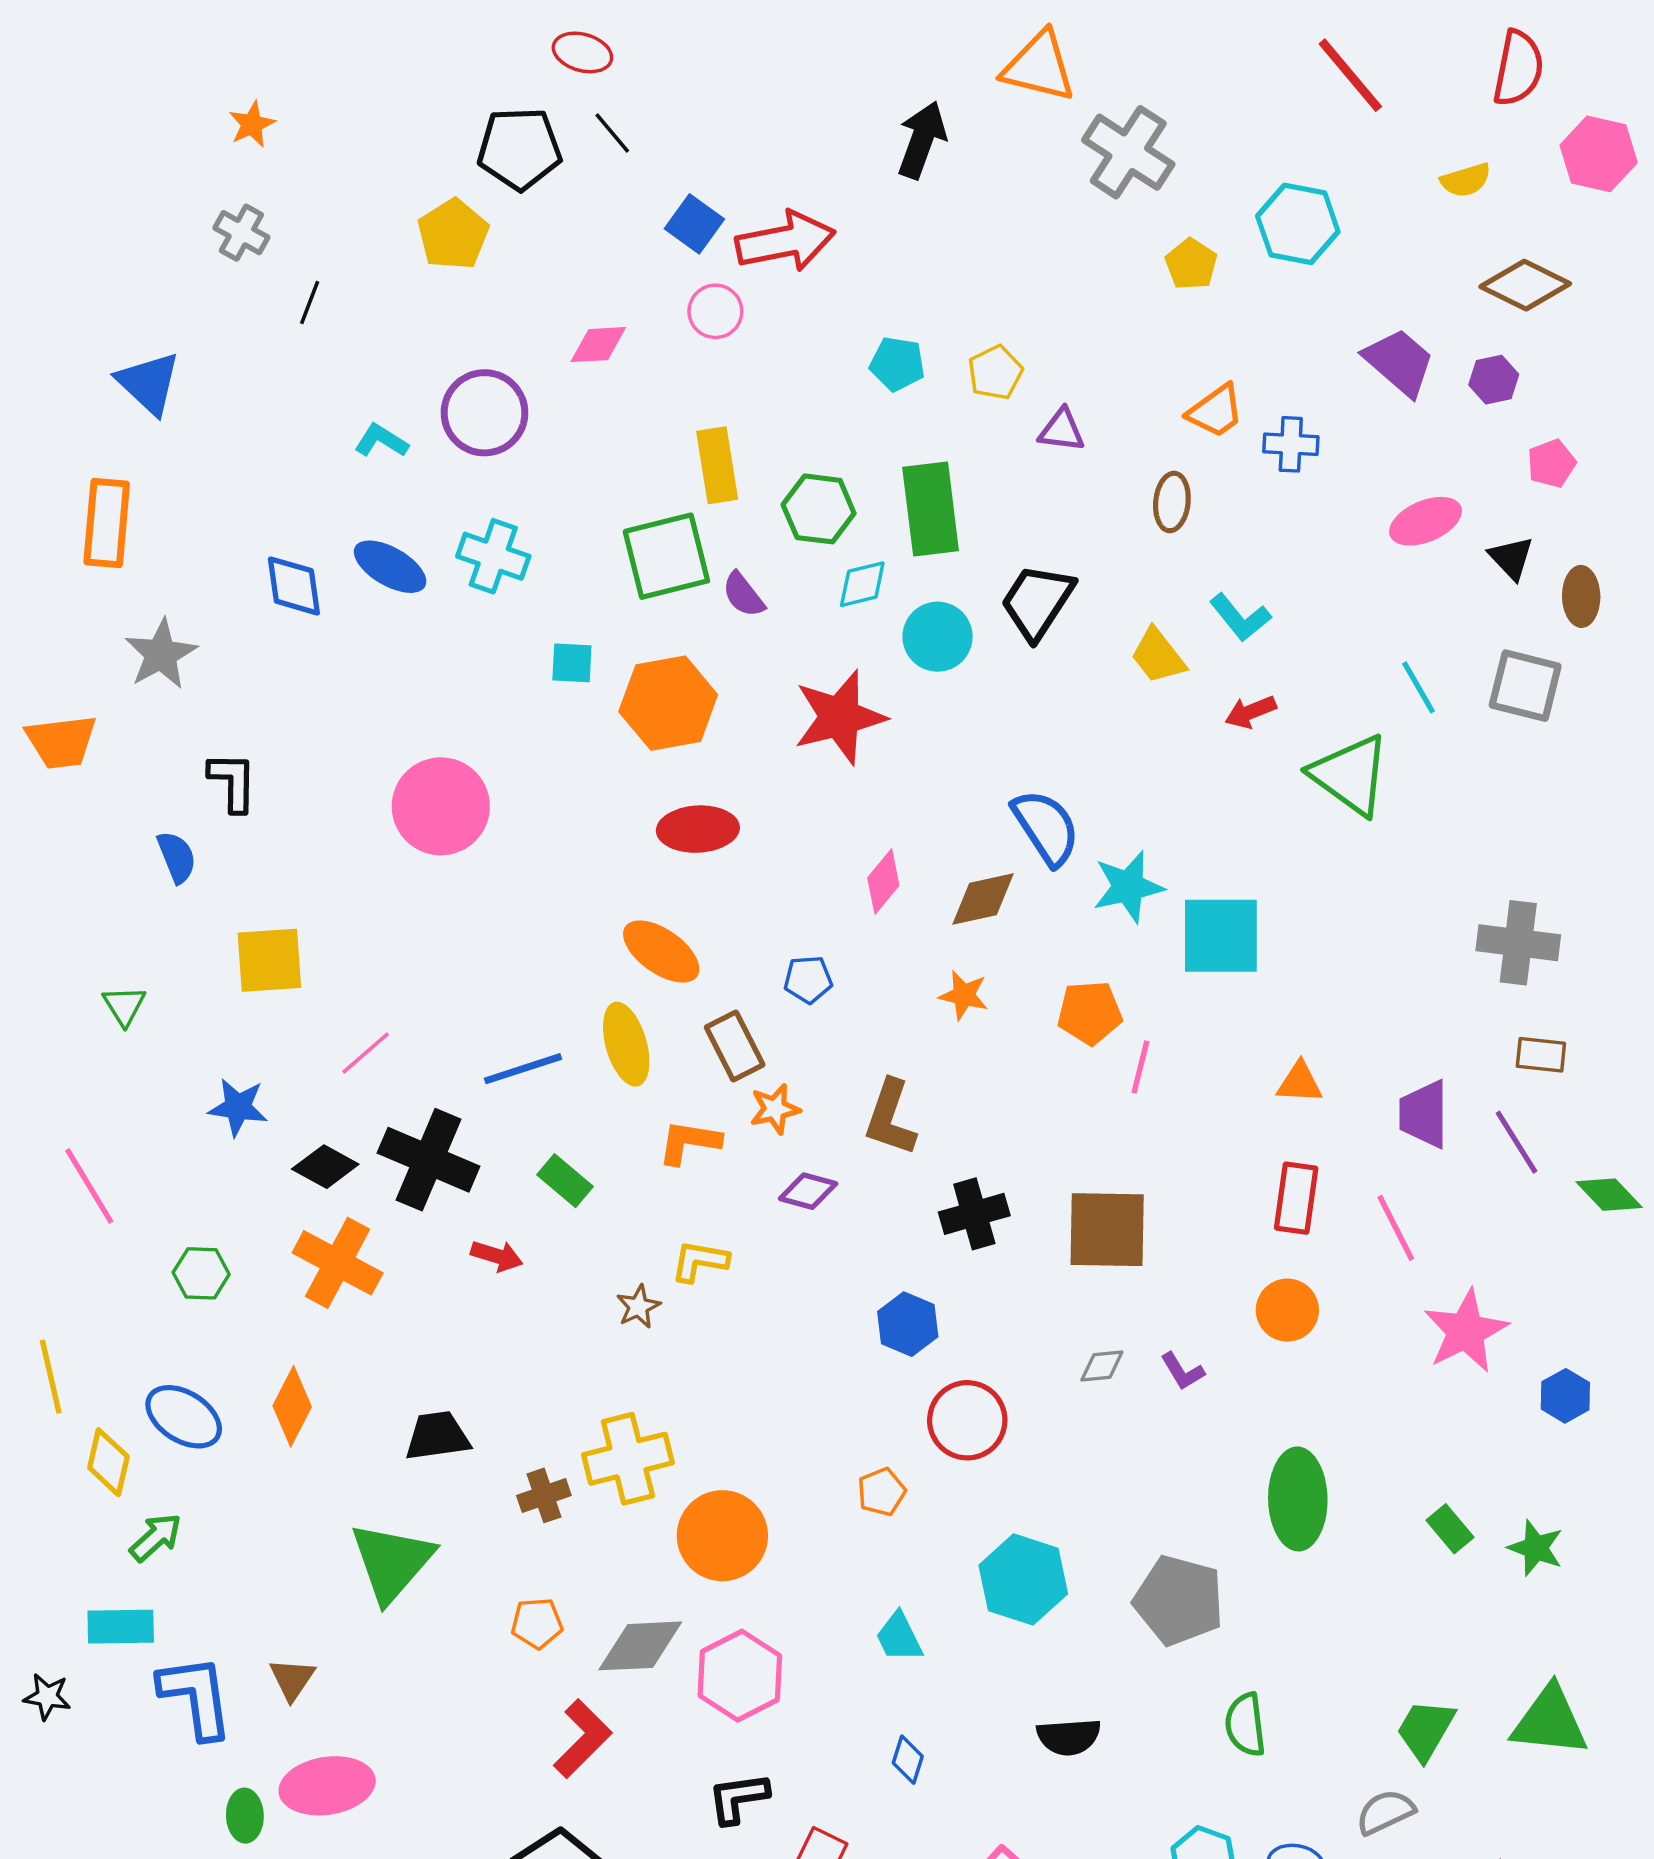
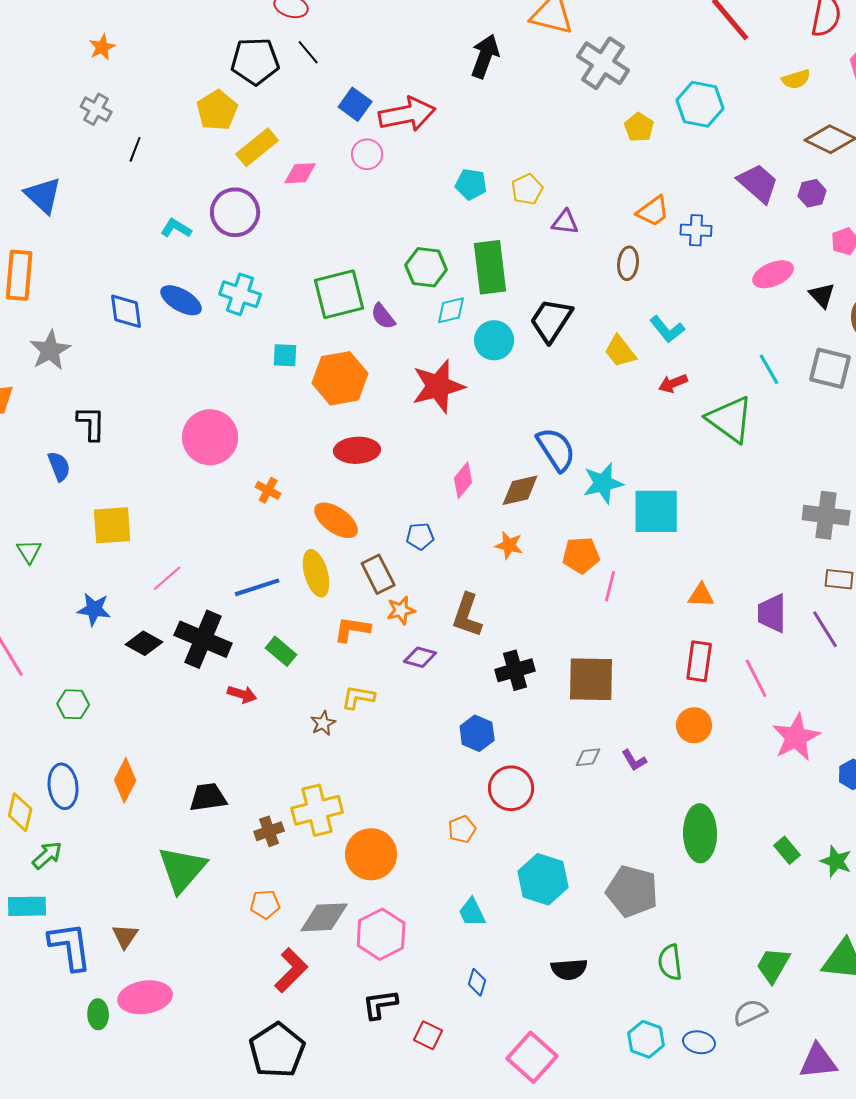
yellow rectangle: (717, 465) -> (257, 147), moved, turned 60
orange cross: (338, 1263) -> (268, 490), moved, size x0.5
blue ellipse: (184, 1417) -> (63, 786), turned 51

